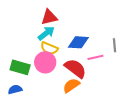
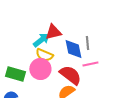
red triangle: (49, 17) -> (53, 32), moved
blue diamond: (78, 42) -> (73, 49), turned 75
gray line: (115, 45) -> (87, 43), moved

